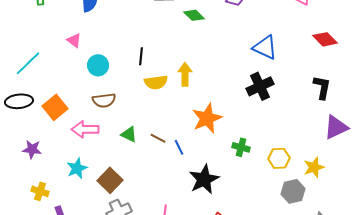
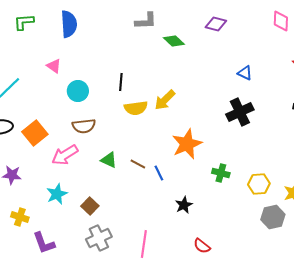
blue triangle: (265, 47) -> (245, 73), size x0.6
yellow arrow: (185, 74) -> (165, 100), turned -135
pink arrow: (85, 129) -> (65, 155), turned -32
black star: (204, 179) -> (184, 205), size x0.6
brown square: (110, 180) -> (90, 206), size x0.7

